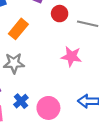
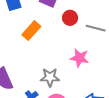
gray star: (14, 63) -> (50, 77), moved

